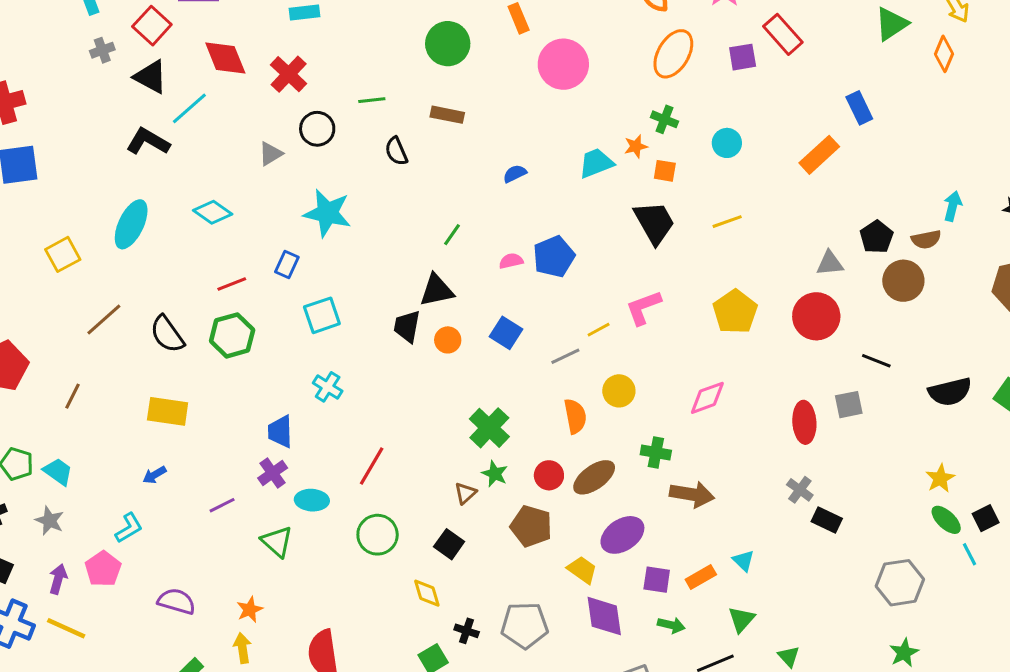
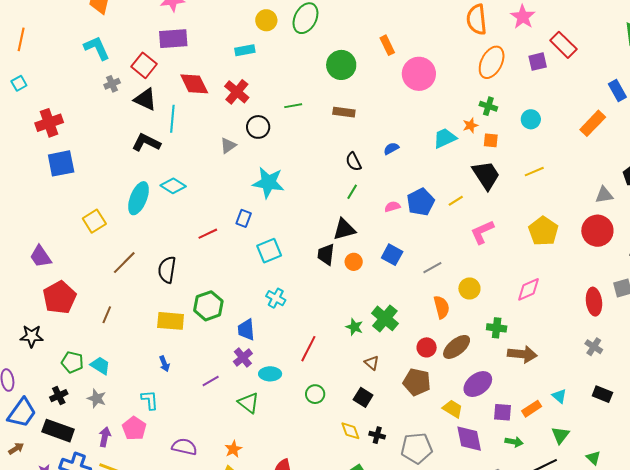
cyan line: (189, 108) -> (172, 119), turned -40
black semicircle: (396, 151) -> (354, 162), moved
cyan diamond: (213, 212) -> (173, 186), moved
yellow line: (599, 330) -> (456, 201), moved
black semicircle: (167, 334) -> (167, 270), turned 48
green hexagon: (232, 335) -> (208, 306), moved
green star: (495, 474) -> (354, 327), moved
blue arrow: (154, 475) -> (164, 364), turned -77
brown triangle: (465, 493) -> (372, 363), turned -35
black rectangle: (827, 520) -> (602, 394), moved
cyan L-shape: (129, 528) -> (150, 400), turned -60
green circle: (378, 535) -> (315, 394), size x0.7
black cross: (467, 631) -> (377, 435), moved

